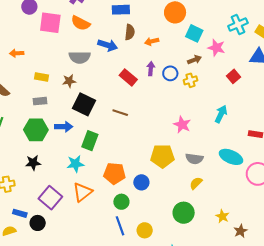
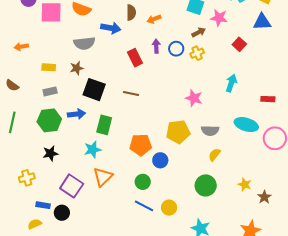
red rectangle: (128, 77) -> (135, 58), turned 30
orange pentagon: (114, 173) -> (141, 145), moved
blue line: (120, 226) -> (144, 206), turned -36

